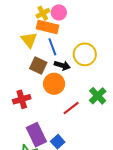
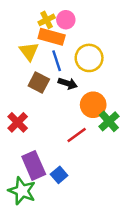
yellow circle: (85, 54) -> (89, 58), moved
orange circle: (54, 84) -> (93, 105), moved
red cross: (22, 99) -> (18, 122), turned -30

